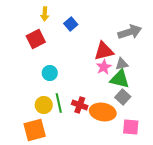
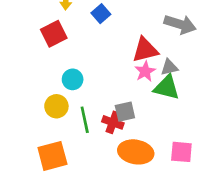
gray arrow: (130, 32) -> (180, 24), turned 35
gray square: (123, 97) -> (125, 112), moved, turned 35
yellow circle: (44, 105) -> (56, 106), moved
orange ellipse: (103, 112) -> (136, 152), moved

